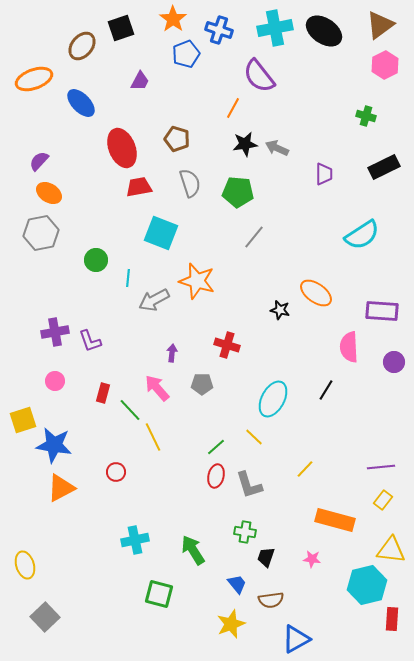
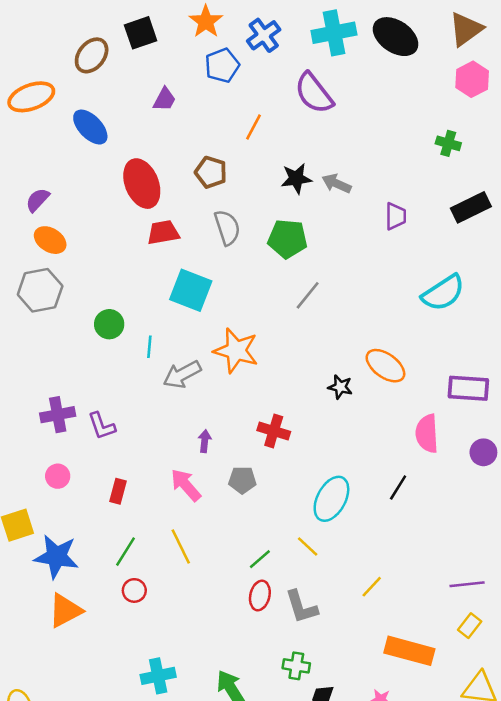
blue cross: (219, 30) -> (264, 35), turned 36
orange line: (233, 108) -> (254, 127), moved
green line: (130, 410) -> (125, 552), moved, turned 75

